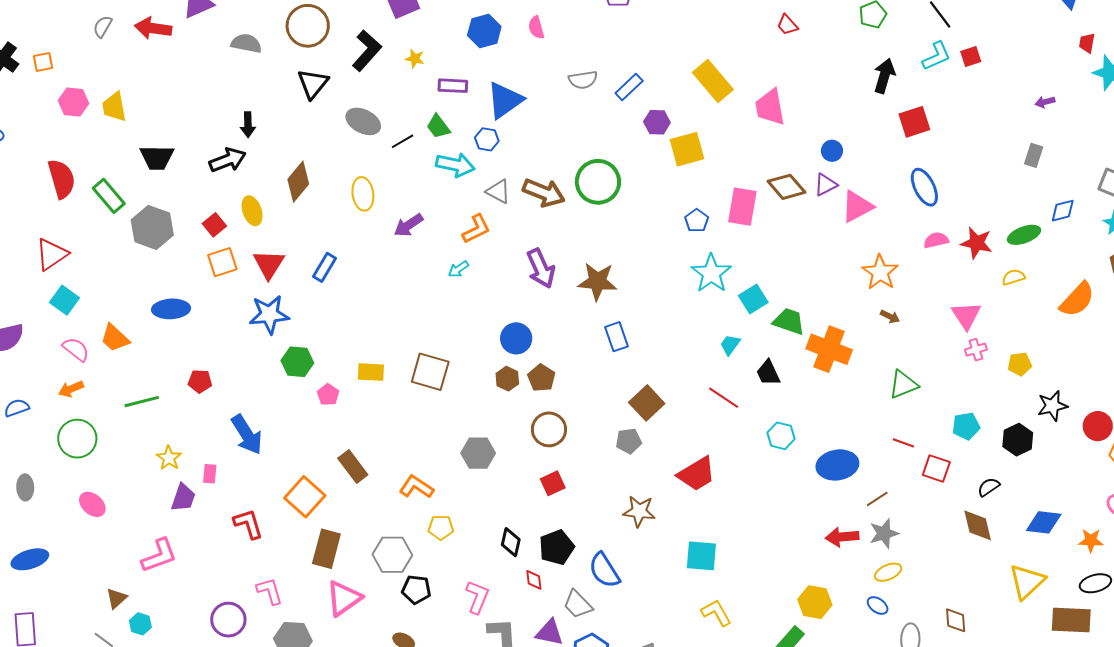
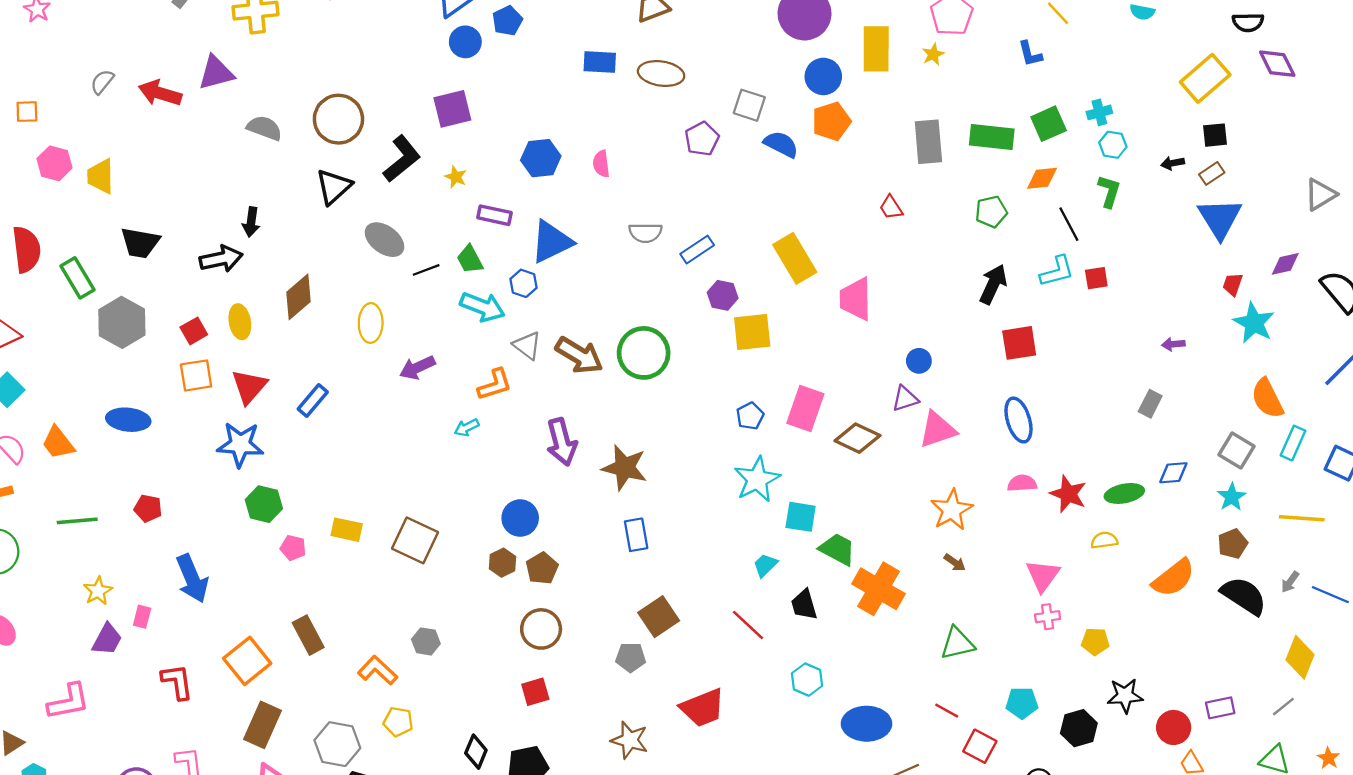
brown diamond: (787, 187) -> (857, 438), moved, turned -33
cyan square: (753, 299) -> (801, 517), turned 32
pink pentagon: (328, 395) -> (293, 548), turned -30
gray hexagon: (478, 453) -> (426, 641), moved, size x0.7

